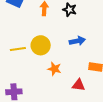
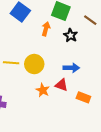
red triangle: (79, 85) -> (61, 85), moved

